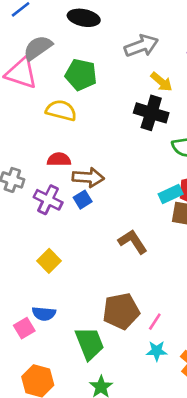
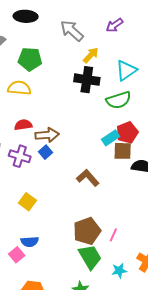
gray arrow: (141, 46) -> (72, 31), turned -110
yellow arrow: (161, 82) -> (91, 55), turned -78
green trapezoid: (90, 343) -> (90, 257), moved
cyan star: (157, 351) -> (119, 271), moved

